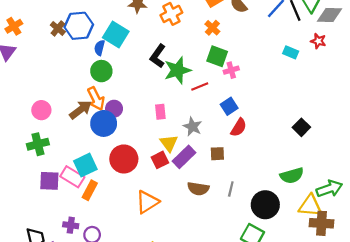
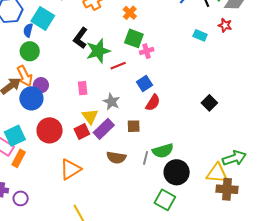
green semicircle: (292, 176) -> (163, 151), moved

